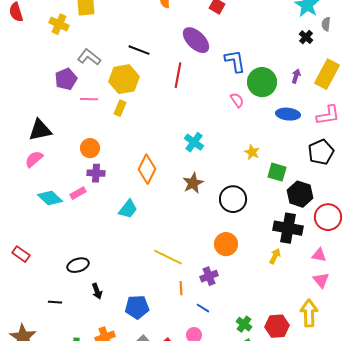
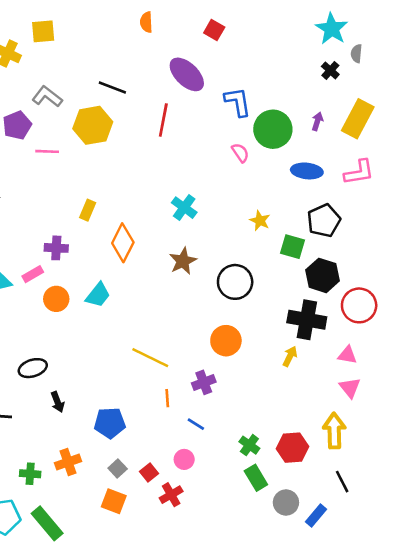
yellow rectangle: (120, 108) -> (88, 210), moved
orange circle: (90, 148) -> (56, 299), moved
black pentagon: (321, 152) -> (324, 221), moved

